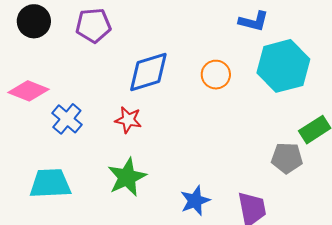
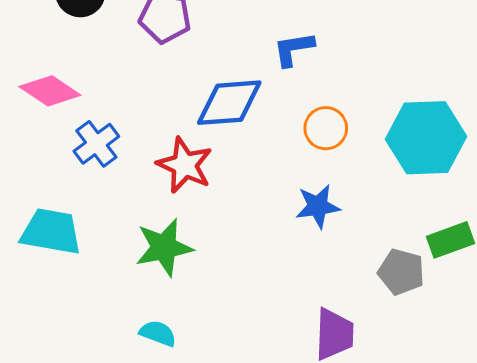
blue L-shape: (254, 21) -> (294, 49), moved, turned 144
red star: (128, 120) -> (185, 165), size x1.4
blue star: (195, 201) -> (318, 206), moved

